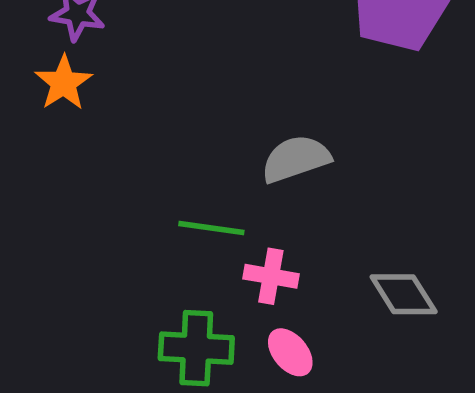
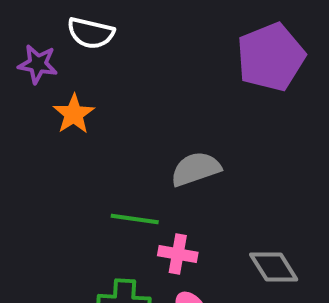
orange star: (64, 83) -> (74, 114), moved

